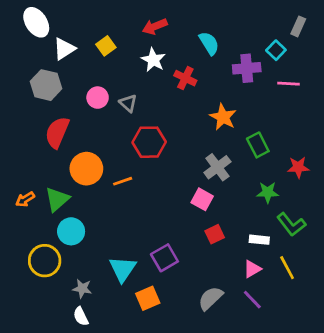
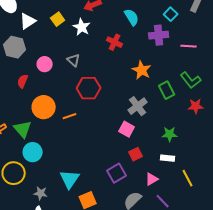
cyan square: (276, 50) -> (171, 14), moved
white star: (153, 60) -> (82, 27), moved
pink circle: (98, 98) -> (45, 64), moved
red semicircle: (57, 132) -> (23, 81), size x0.6
green star: (268, 192) -> (170, 134), moved
green triangle: (57, 199) -> (23, 129), turned -30
green L-shape: (291, 224) -> (191, 80), moved
purple square: (164, 258) -> (117, 173), moved
pink triangle: (252, 269) -> (152, 179), moved

